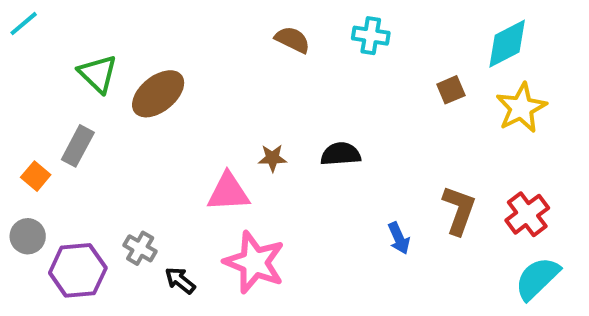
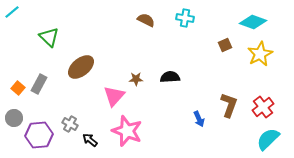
cyan diamond: (507, 44) -> (253, 22), turned 48
brown ellipse: (158, 94) -> (81, 67), moved
gray rectangle: (78, 146) -> (39, 84), moved
pink triangle: (228, 192) -> (114, 96), turned -45

